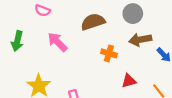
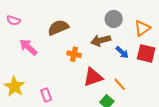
gray circle: (133, 14) -> (114, 19), moved
red triangle: (129, 81) -> (93, 77), size x1.5

